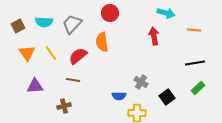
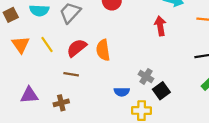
orange semicircle: (102, 42) -> (103, 50), moved
purple triangle: (35, 86) -> (29, 95), moved
black square: (167, 97) -> (161, 91), moved

